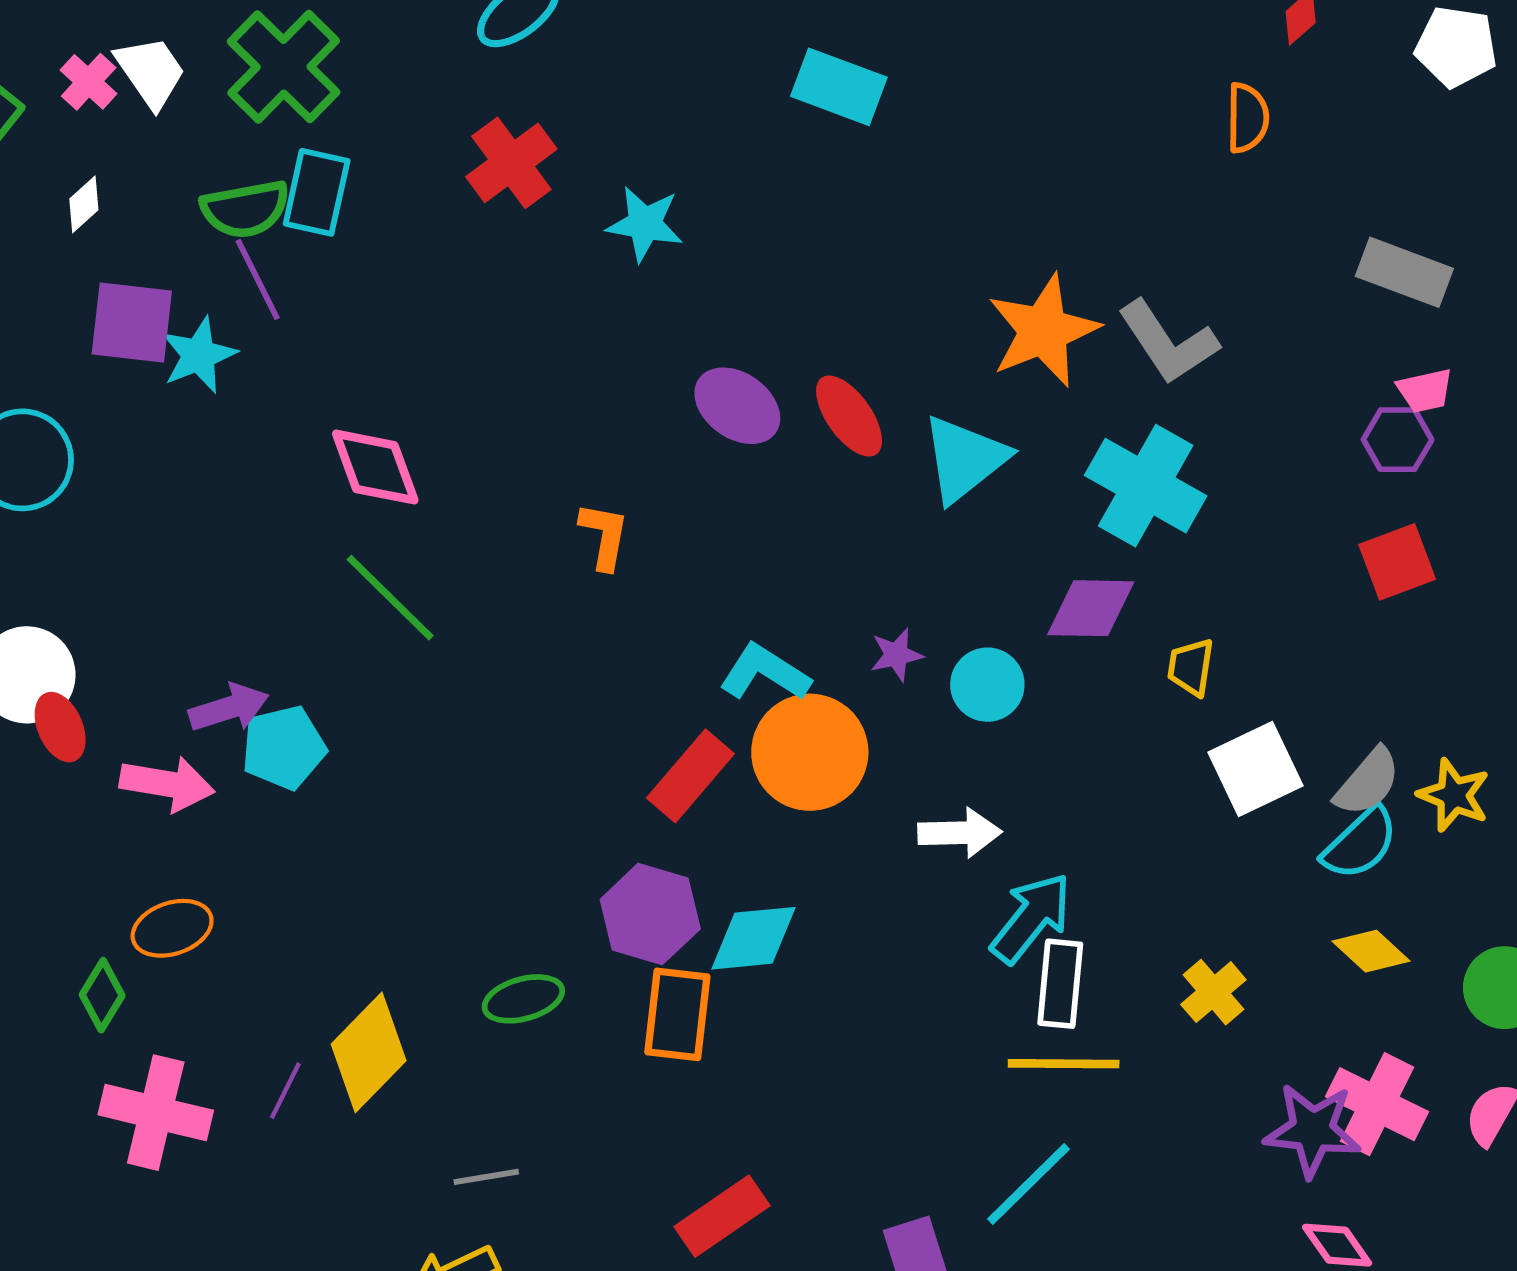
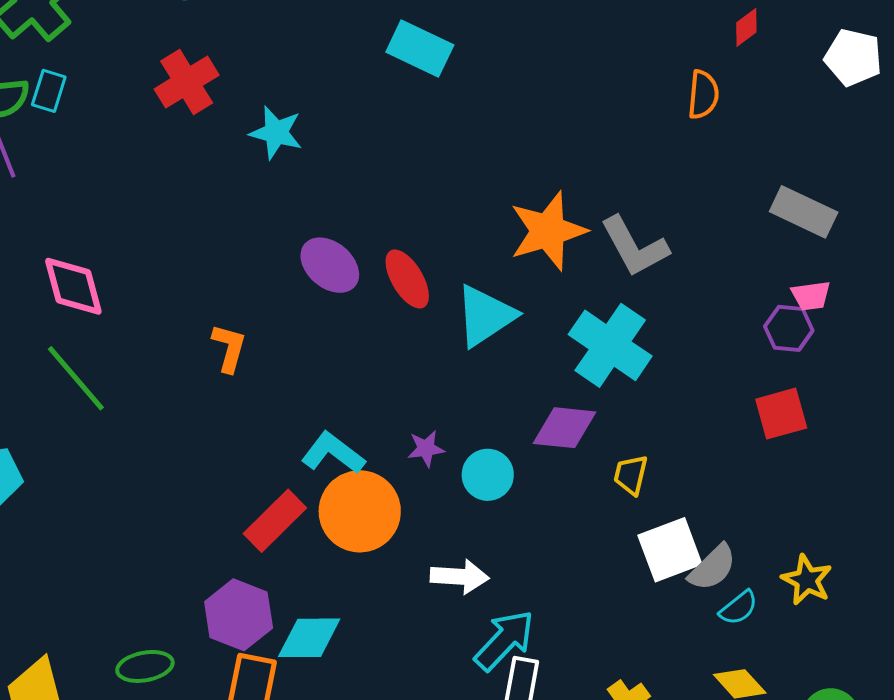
cyan rectangle: (317, 192) -> (49, 91), size x0.7
gray semicircle: (1368, 782) -> (712, 568), moved
cyan semicircle: (1360, 843) -> (739, 608), size x0.7

